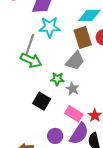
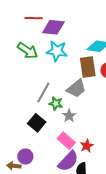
gray line: (30, 44) -> (43, 93), moved
green arrow: (31, 60) -> (28, 51), moved
purple circle: (55, 136) -> (25, 157), moved

